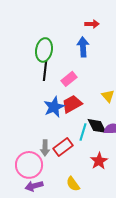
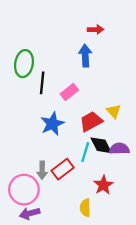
green ellipse: (44, 50) -> (24, 64), moved
red trapezoid: (72, 104) -> (91, 121), moved
yellow semicircle: (73, 184) -> (85, 208), moved, turned 35

